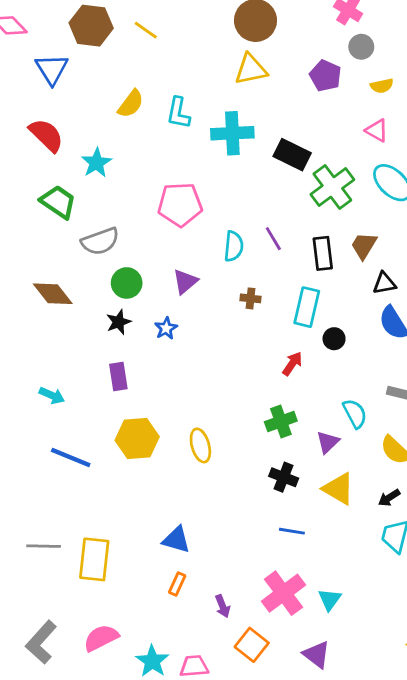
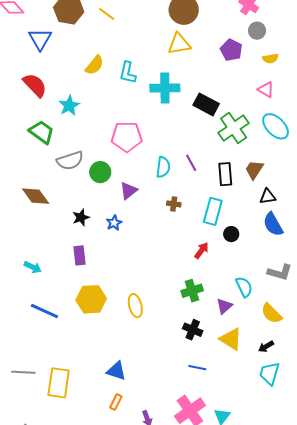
green circle: (127, 283) -> (100, 172), moved

